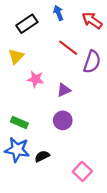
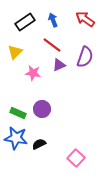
blue arrow: (58, 13) -> (53, 20), moved
red line: (68, 48) -> (52, 45), moved
purple triangle: (64, 90) -> (59, 65), moved
purple circle: (63, 120) -> (42, 109), moved

